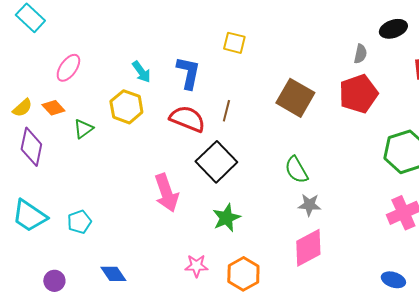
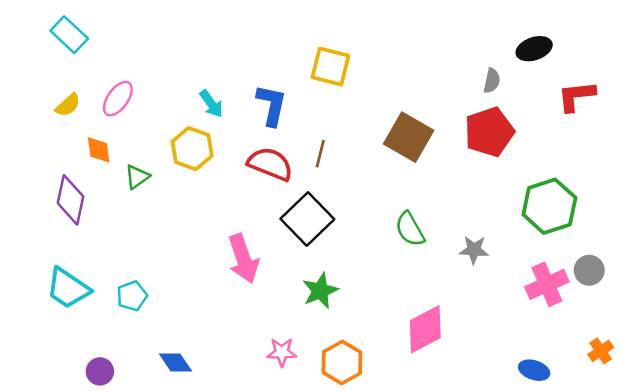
yellow square: (234, 43) -> (330, 67), size x1.4
yellow semicircle: (22, 108) -> (68, 105), moved
orange diamond: (53, 108) -> (99, 150), turned 35
gray star: (309, 205) -> (474, 250), moved

